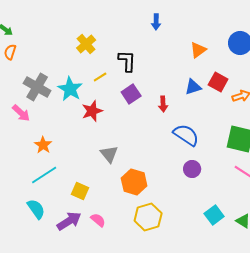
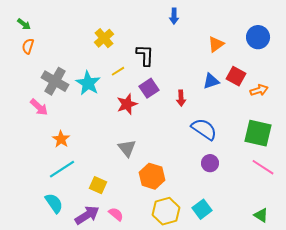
red star: (92, 111) -> (127, 104), moved
cyan square: (214, 215) -> (202, 209), moved

